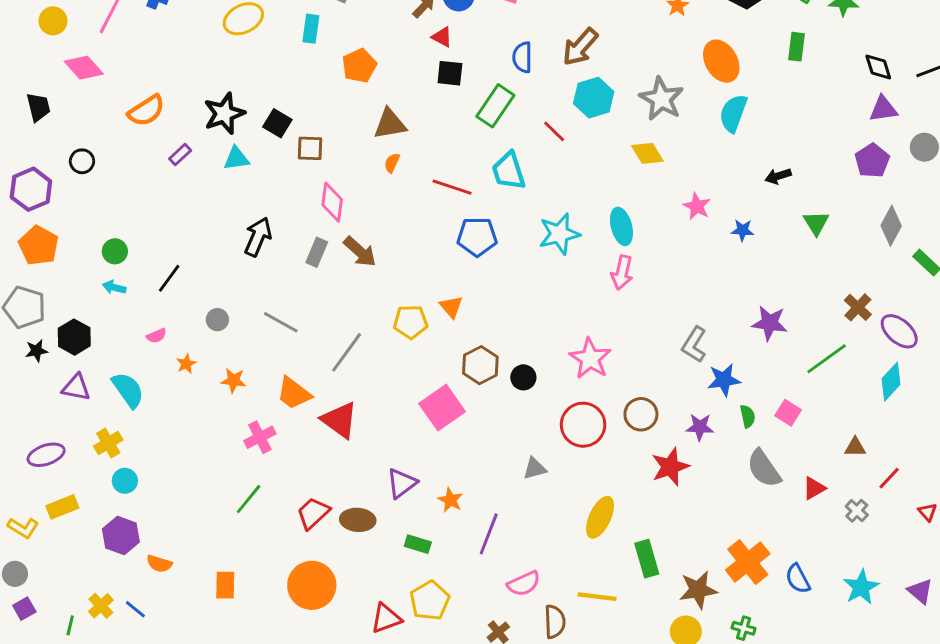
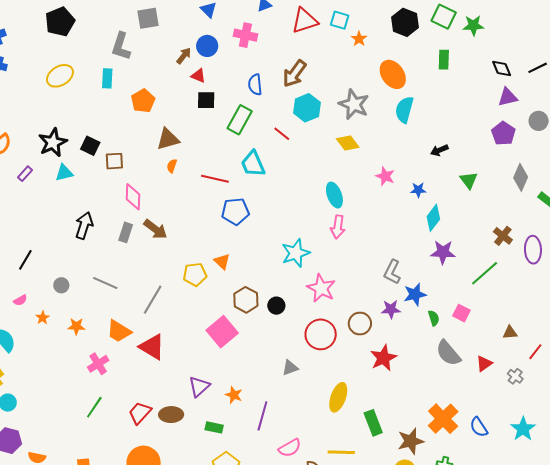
cyan star: (559, 234) -> (296, 253), moved
purple ellipse: (899, 331) -> (533, 250), turned 52
cyan diamond: (891, 382) -> (433, 218), moved
purple star: (700, 427) -> (391, 309), moved

